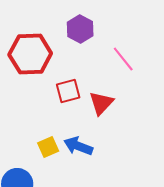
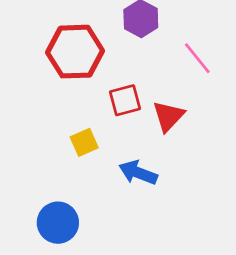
yellow square: (48, 147) -> (84, 142), moved

